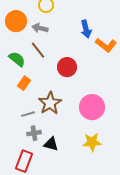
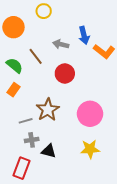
gray arrow: (40, 28) -> (61, 44), moved
orange rectangle: (24, 83) -> (13, 90), moved

